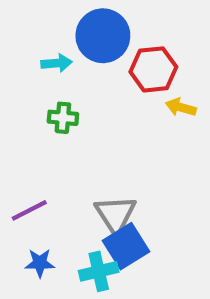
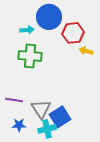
green cross: (63, 118) -> (30, 56), size x1.6
purple line: (29, 210) -> (14, 100), turned 36
gray triangle: (116, 215) -> (41, 109), moved

